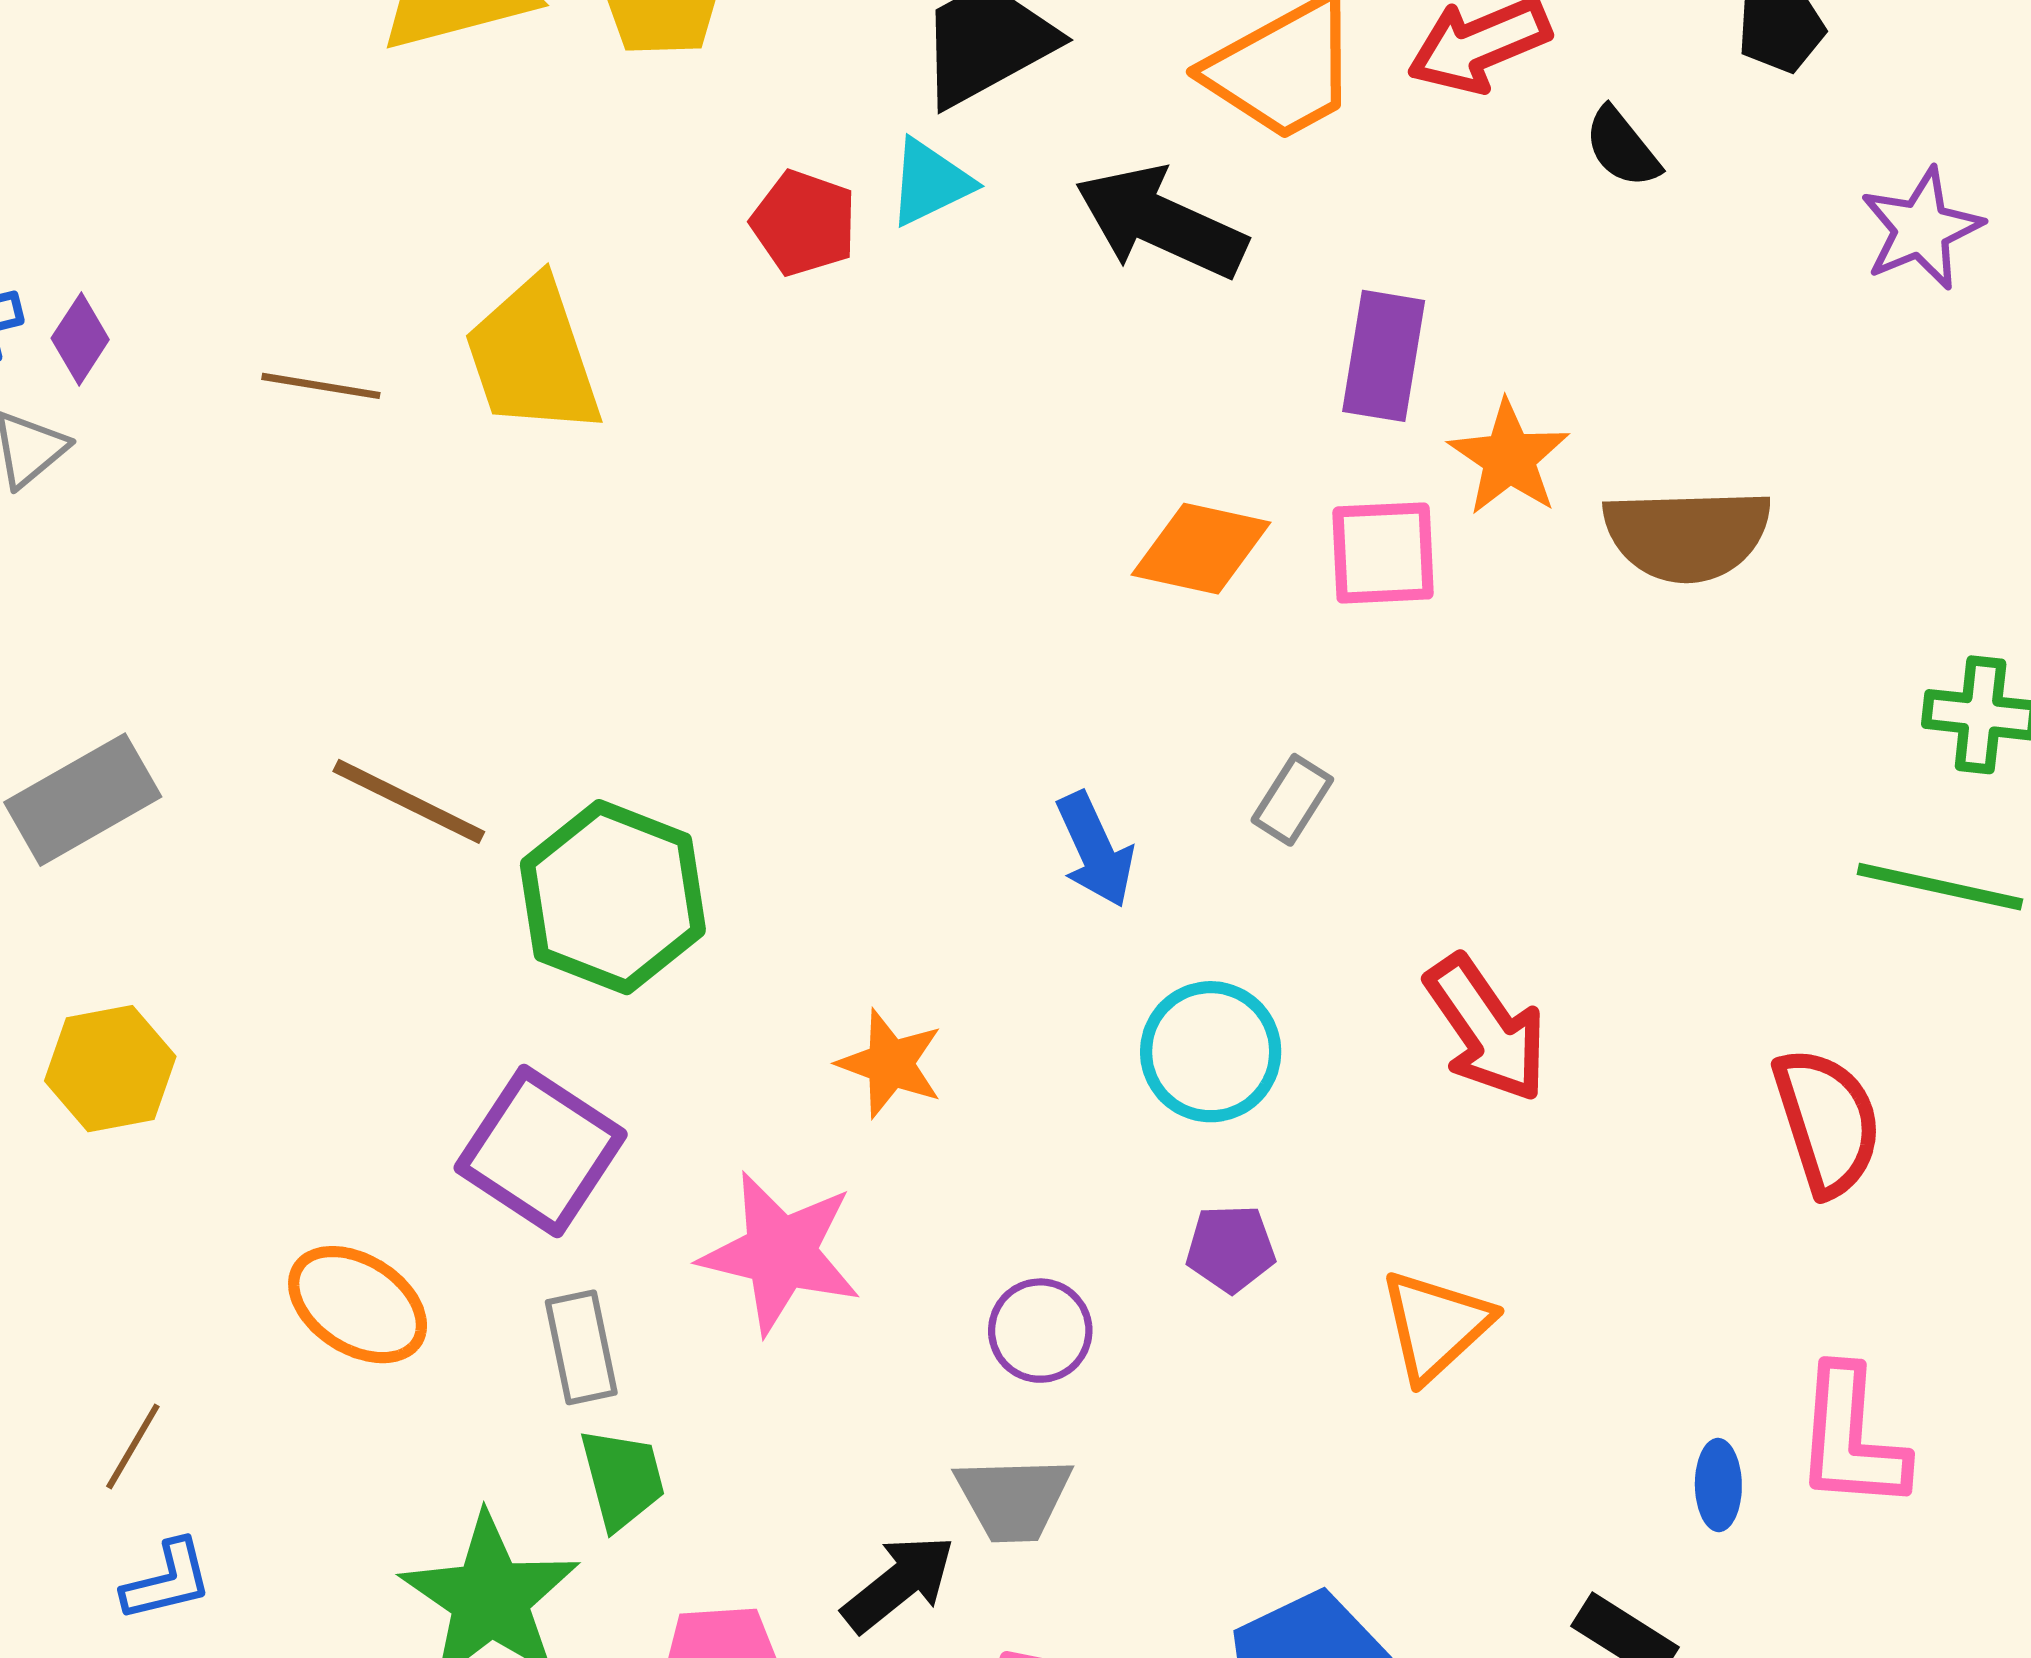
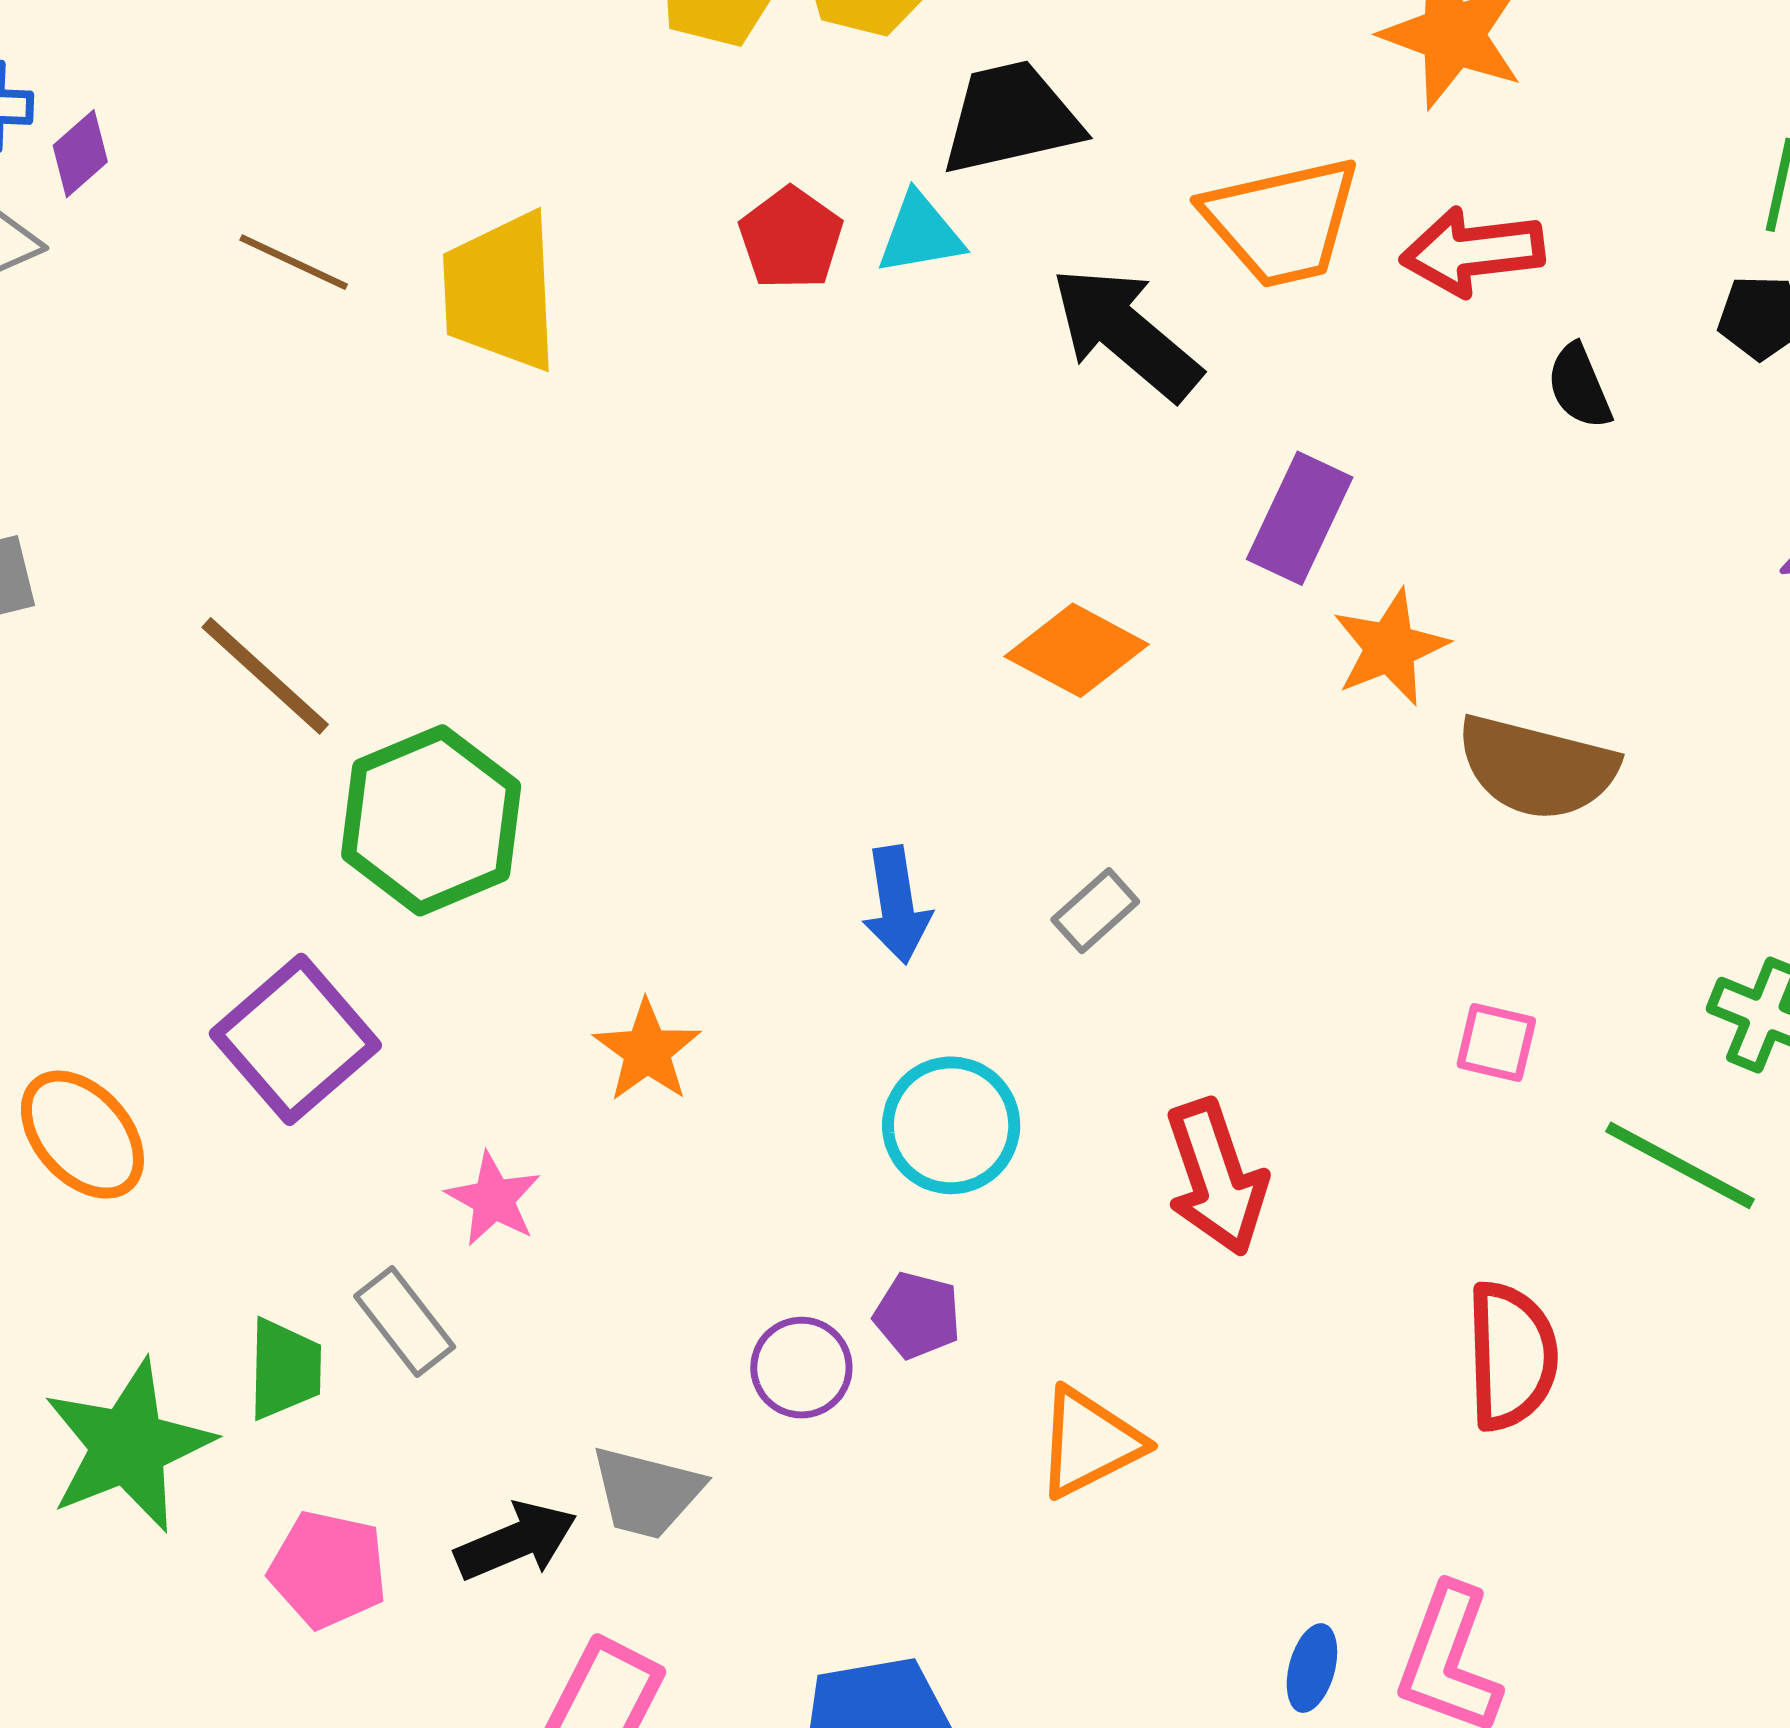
pink square: (1383, 553) -> (1496, 1042), moved, size x0.7
pink star: (780, 1253) -> (493, 1199), size x0.6
purple circle: (1040, 1331) -> (801, 1368), moved
gray rectangle: (581, 1347) -> (405, 1322), moved, turned -42

